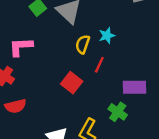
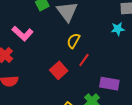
cyan star: (107, 36) -> (118, 29), moved
pink L-shape: (21, 47) -> (23, 34), turned -145

